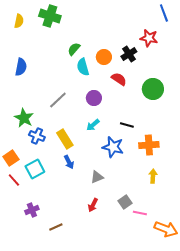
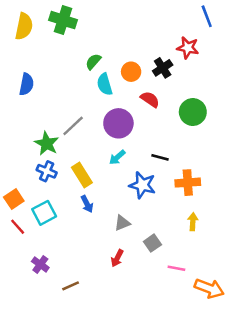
yellow semicircle: (19, 21) -> (24, 26), size x1.5
purple circle: (94, 98) -> (118, 123), size x1.5
green star: (24, 118) -> (47, 144), moved
gray square: (125, 202) -> (152, 243), moved
purple cross: (32, 210) -> (40, 264), turned -32

